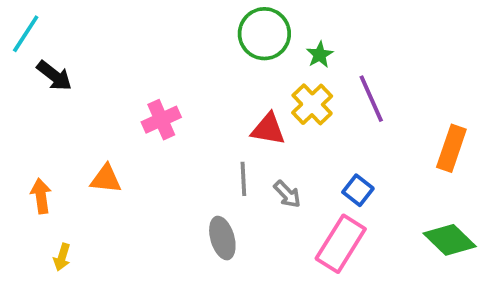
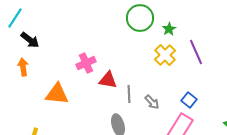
red triangle: (268, 129) -> (108, 80), moved
orange triangle: (106, 179) -> (57, 94), size x1.4
orange arrow: (41, 196) -> (23, 67), moved

